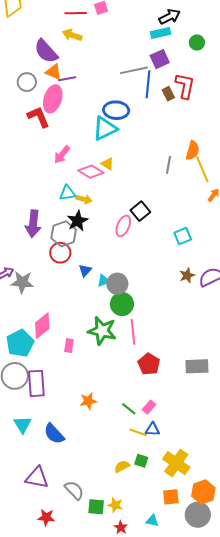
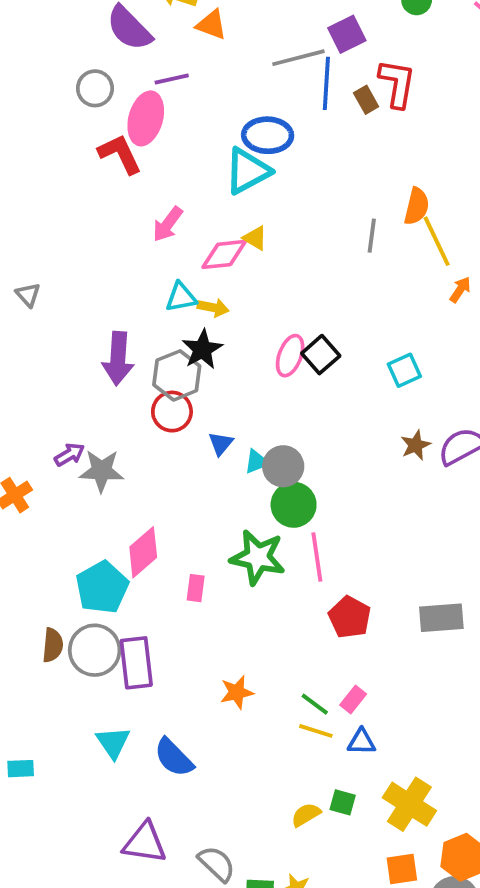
orange triangle: (54, 72) -> (211, 25), moved
pink diamond: (91, 172) -> (224, 254), turned -35
black square: (140, 211) -> (321, 355), moved
yellow line: (138, 432) -> (316, 731), moved

